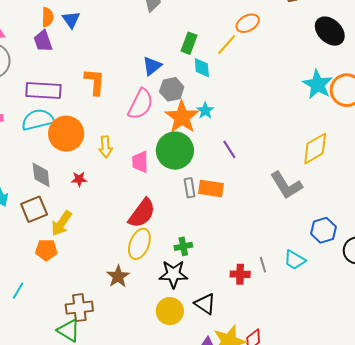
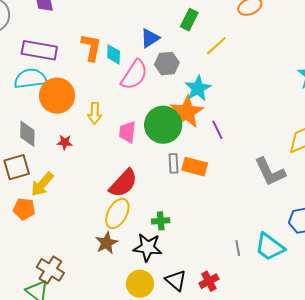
yellow line: (227, 45) -> (216, 46), moved
cyan diamond: (202, 68) -> (114, 54), moved
cyan star: (205, 111) -> (198, 88), size x1.5
orange star: (182, 117) -> (187, 112), moved
cyan trapezoid: (295, 260) -> (270, 247), size x1.4
red cross: (240, 274) -> (209, 281), moved, turned -36
brown star: (118, 276) -> (106, 243), moved
brown cross: (79, 308) -> (50, 270), turned 32

